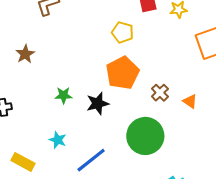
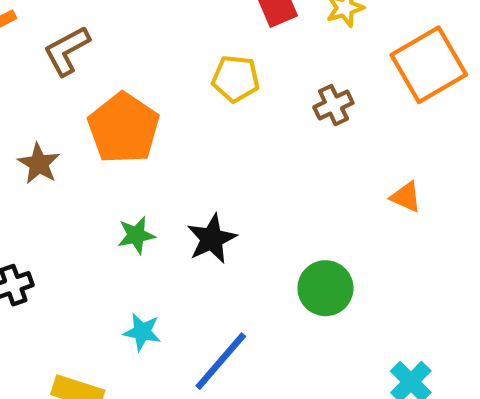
orange pentagon: (122, 73) -> (124, 128), moved
brown cross: (160, 93) -> (333, 105), moved, turned 30
green circle: (145, 136) -> (325, 288), size x0.7

